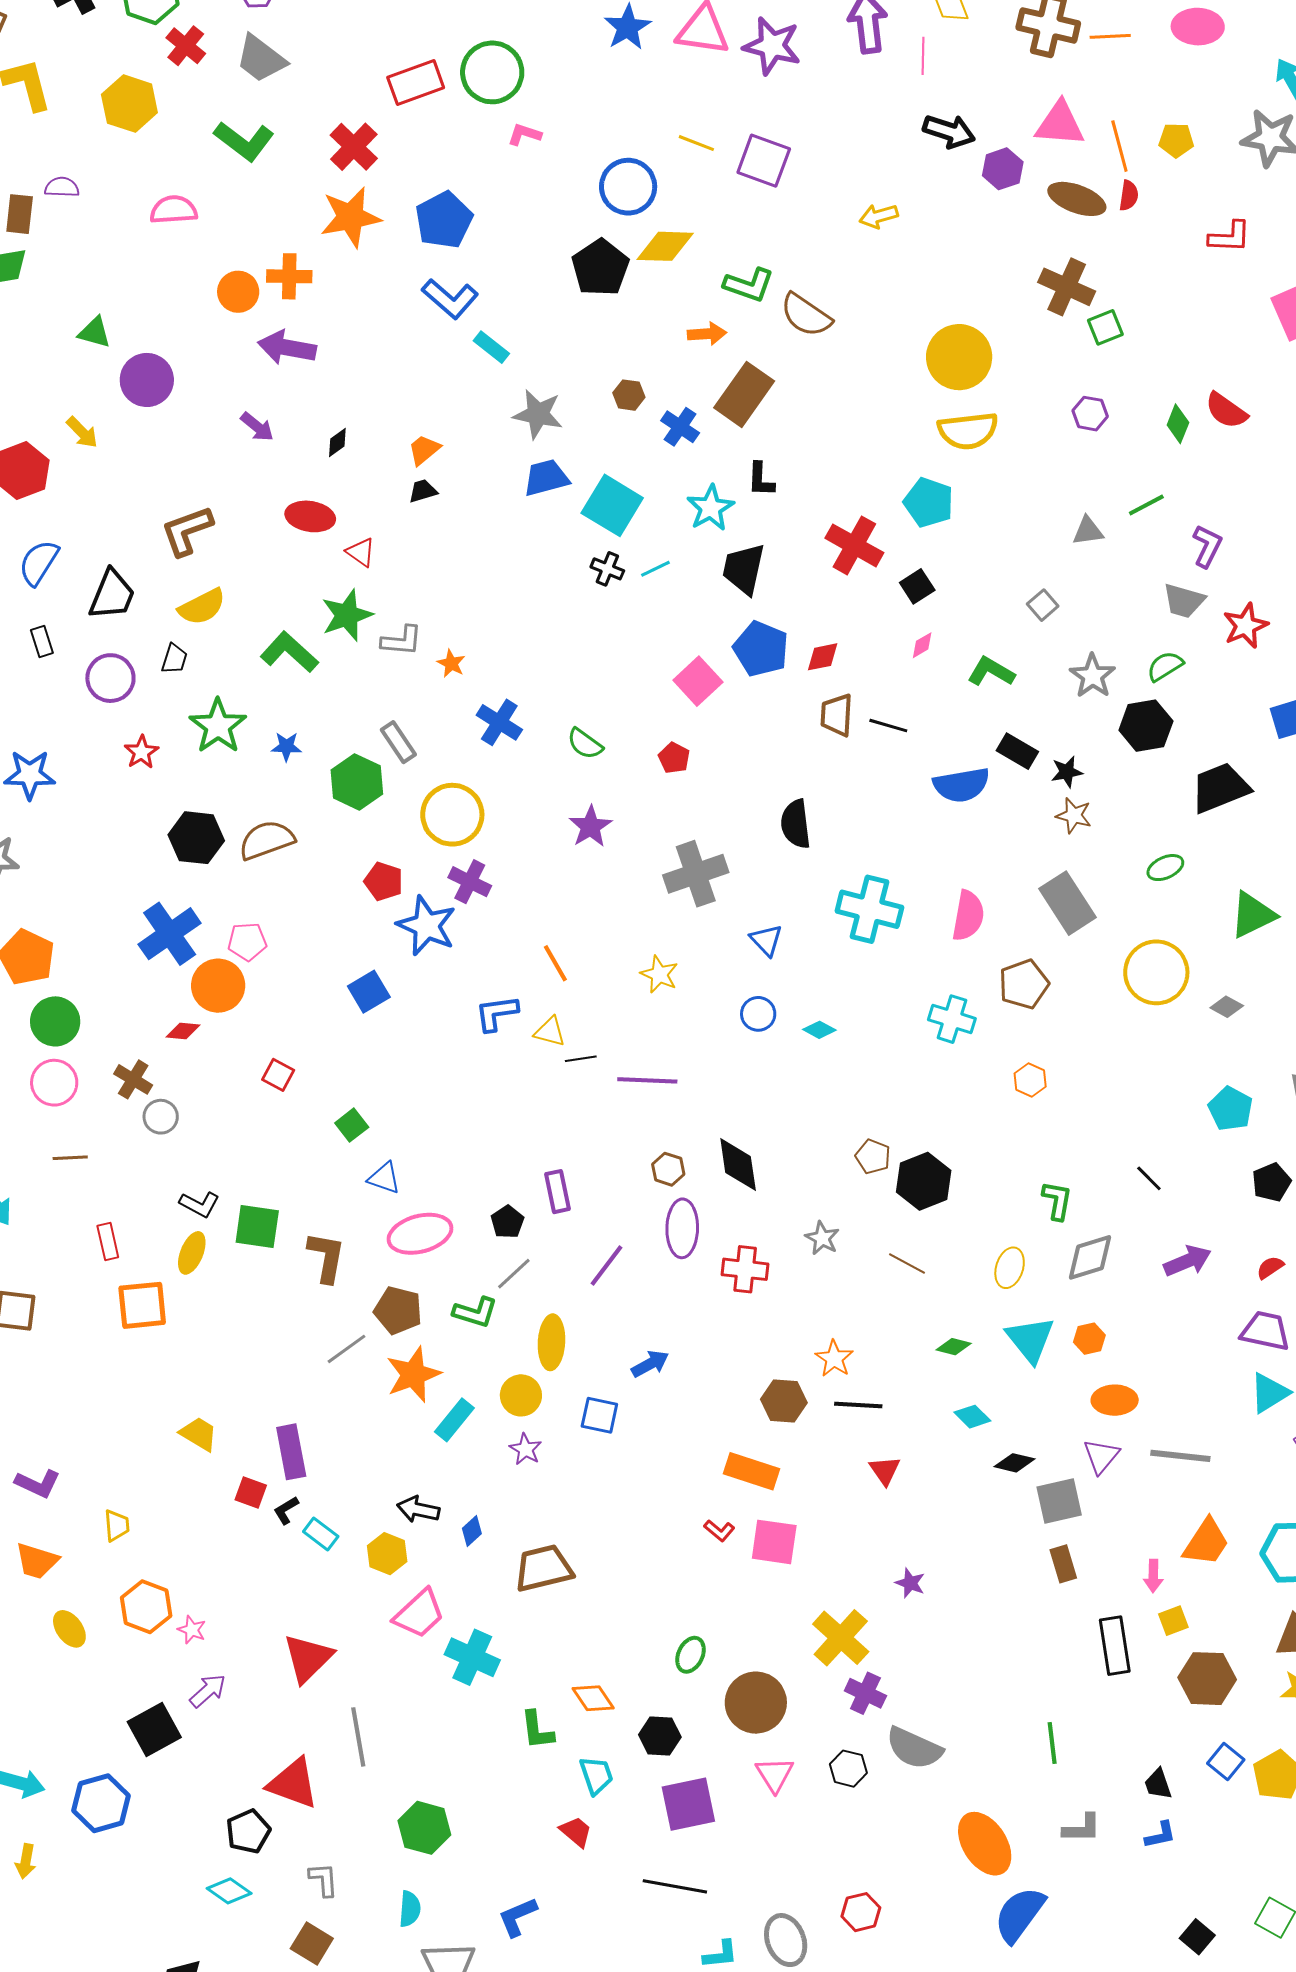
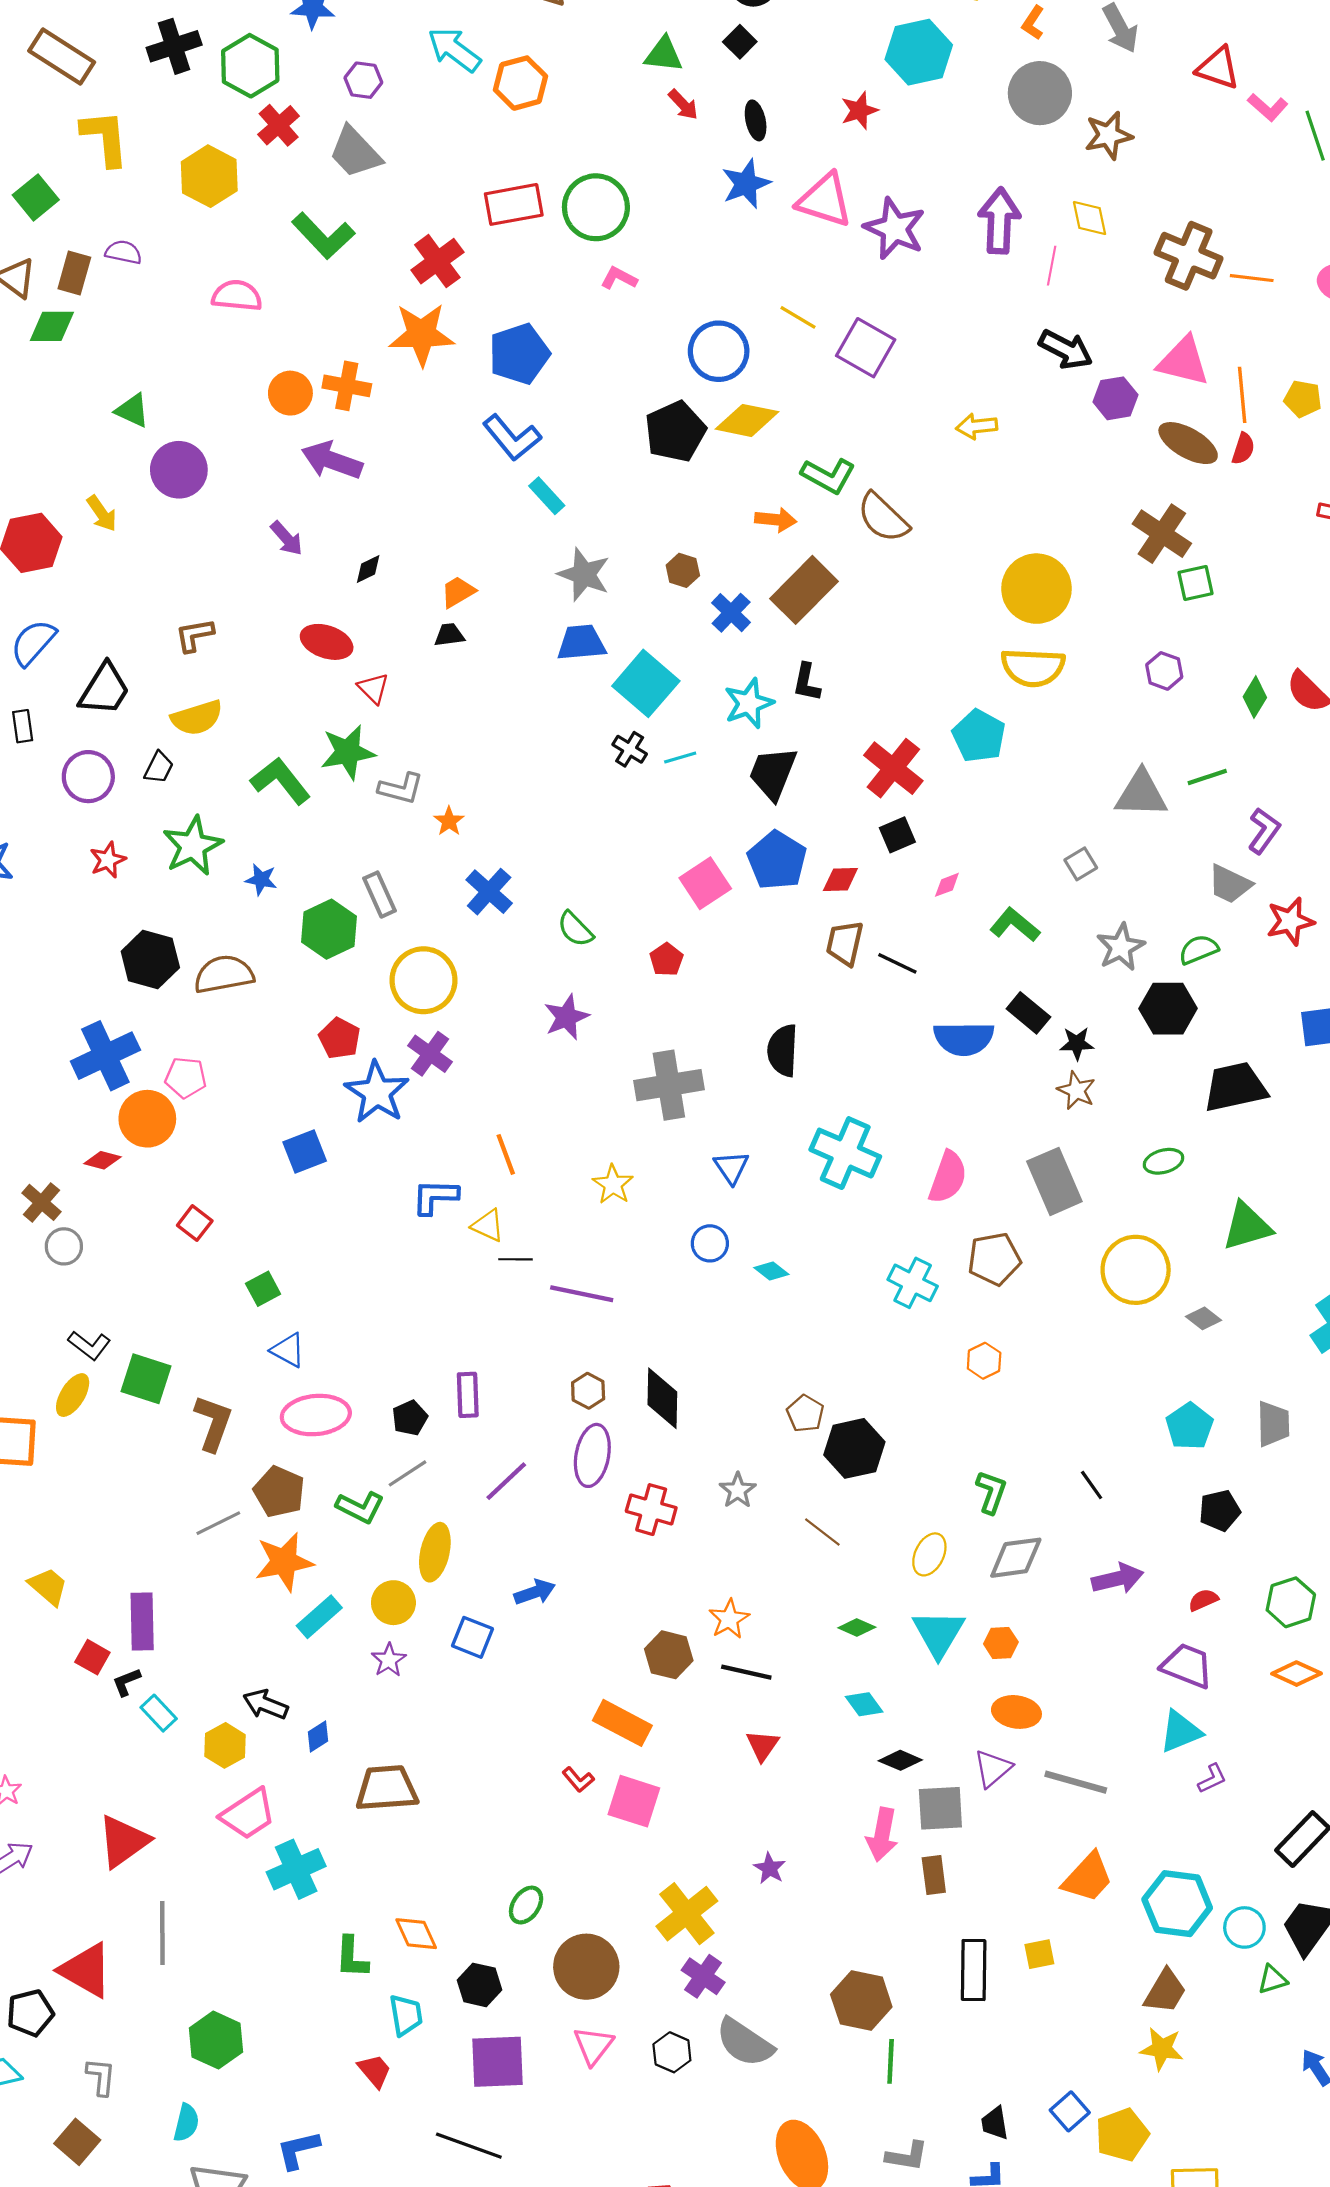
brown L-shape: (187, 531) -> (194, 635), size x0.7
gray triangle: (1088, 531) -> (1141, 794), size x1.6
black square: (917, 586) -> (897, 835), moved
pink arrow: (1153, 1576) -> (882, 1835), moved, size x1.5
cyan cross: (472, 1657) -> (296, 1869), turned 32
brown hexagon: (1207, 1679) -> (861, 2001), moved

